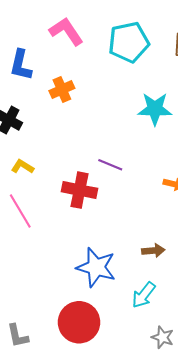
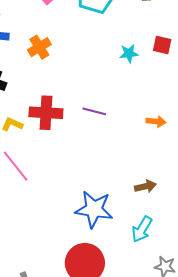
cyan star: (155, 109) -> (129, 53), size x0.6
red cross: (79, 190) -> (46, 113), moved

